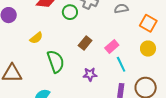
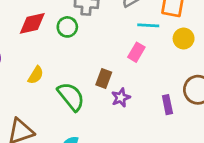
brown rectangle: (85, 43) -> (104, 78), moved
cyan line: (121, 64) -> (148, 25), moved, turned -42

